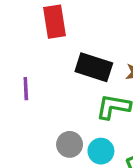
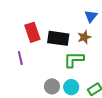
red rectangle: (54, 22) -> (32, 32), moved

